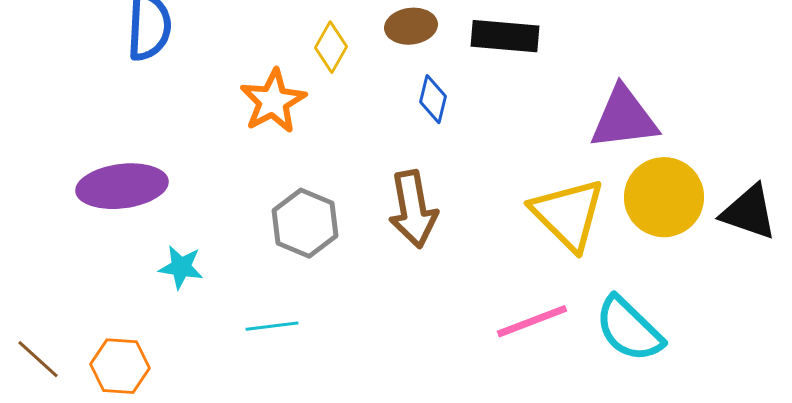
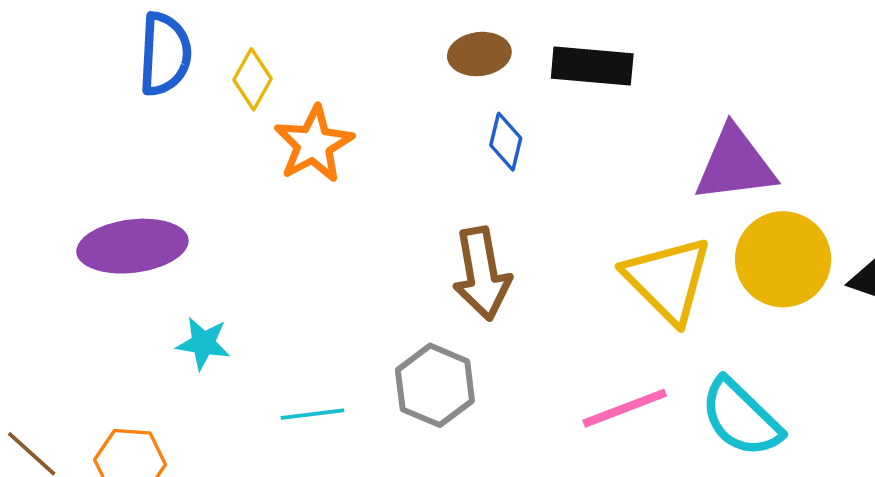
yellow diamond: (331, 47) -> (252, 79), moved
gray hexagon: (305, 223) -> (435, 385), moved

